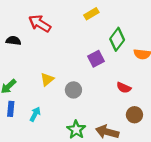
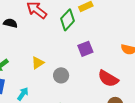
green diamond: (117, 39) -> (68, 20), moved
red semicircle: (124, 88) -> (108, 79), size x1.5

